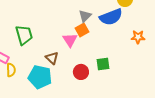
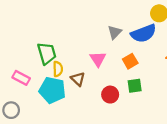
orange square: (82, 30) -> (130, 61), moved
yellow semicircle: (11, 70) -> (58, 69), moved
cyan pentagon: (40, 77) -> (52, 90), moved

